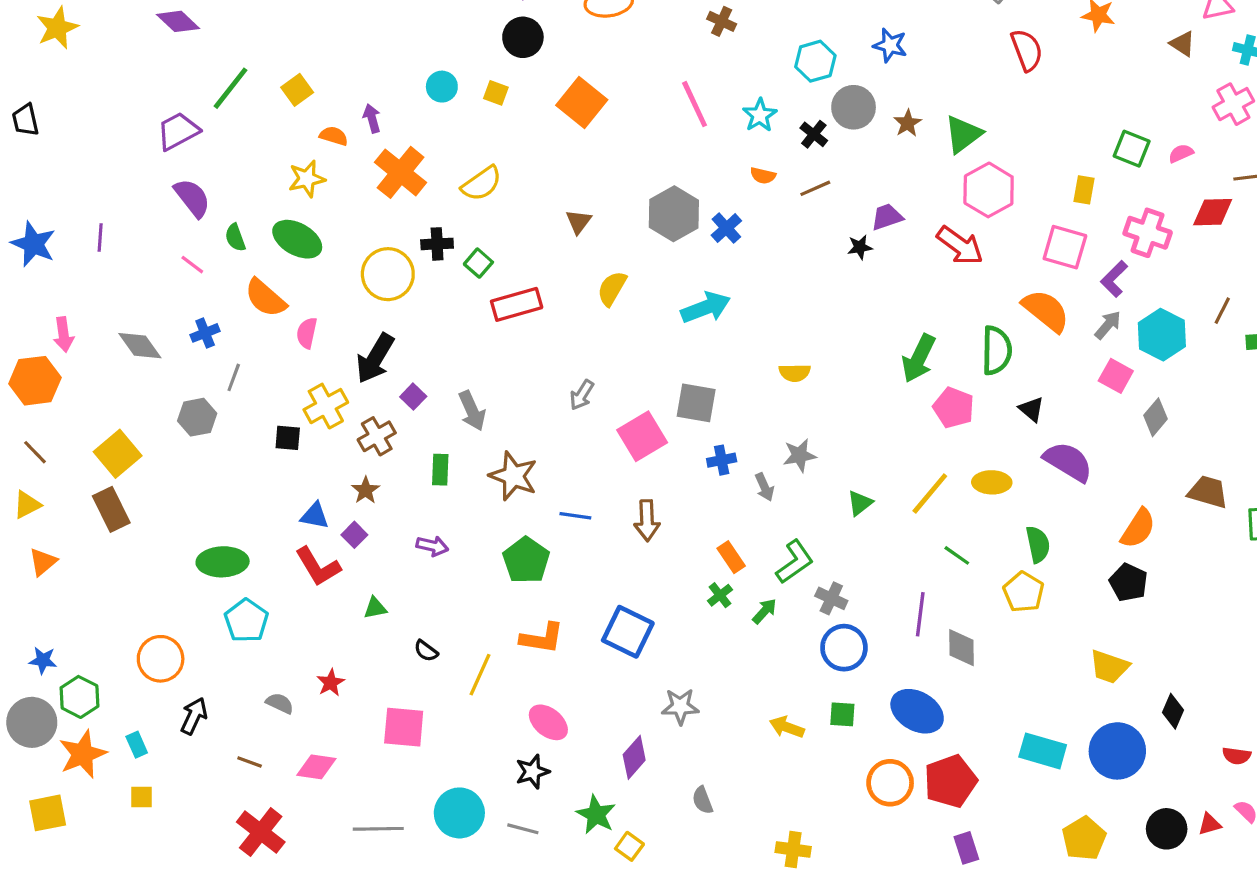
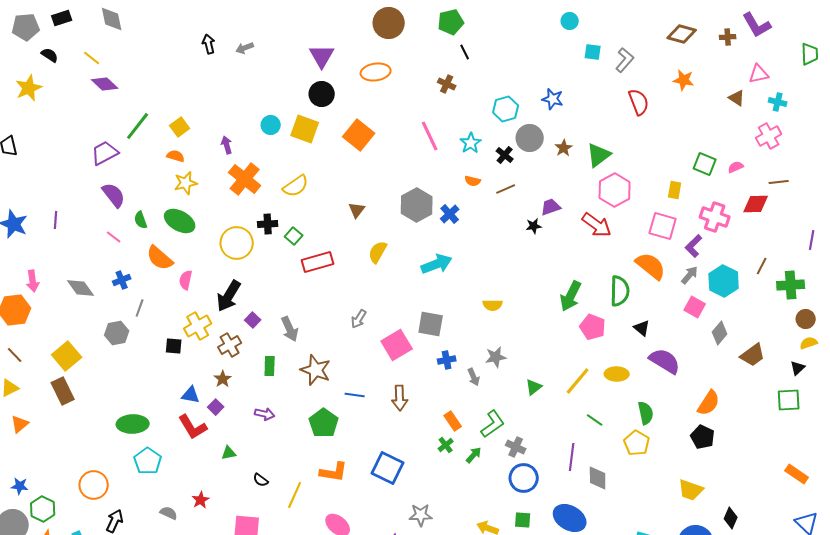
yellow square: (496, 93) -> (305, 129), size x1.8
orange semicircle: (334, 136) -> (176, 156), moved
brown trapezoid: (1208, 492) -> (753, 355), moved, turned 128

